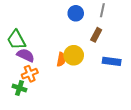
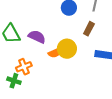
purple semicircle: (26, 55) -> (37, 37), moved
orange semicircle: (61, 59) -> (55, 53), turned 56

